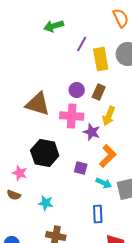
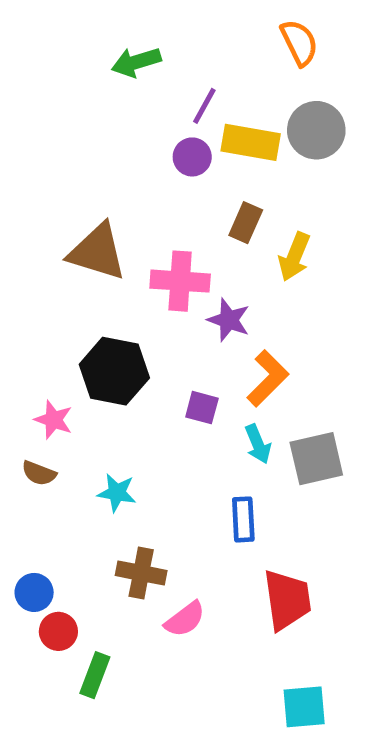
yellow rectangle: (101, 59) -> (251, 142), turned -70
purple circle: (77, 90) -> (192, 157), moved
yellow arrow: (109, 116) -> (294, 257), moved
cyan arrow: (104, 183) -> (258, 444), turned 42

